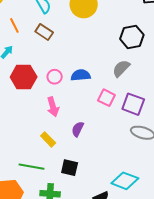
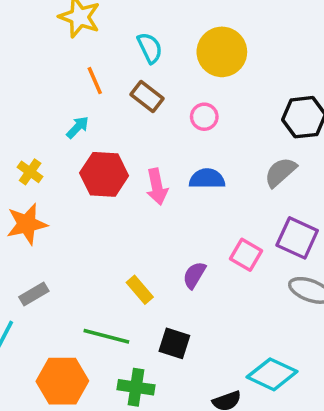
pink circle: (55, 77) -> (204, 117), moved
pink square: (106, 98) -> (246, 255), moved
pink arrow: (53, 107) -> (157, 187), moved

